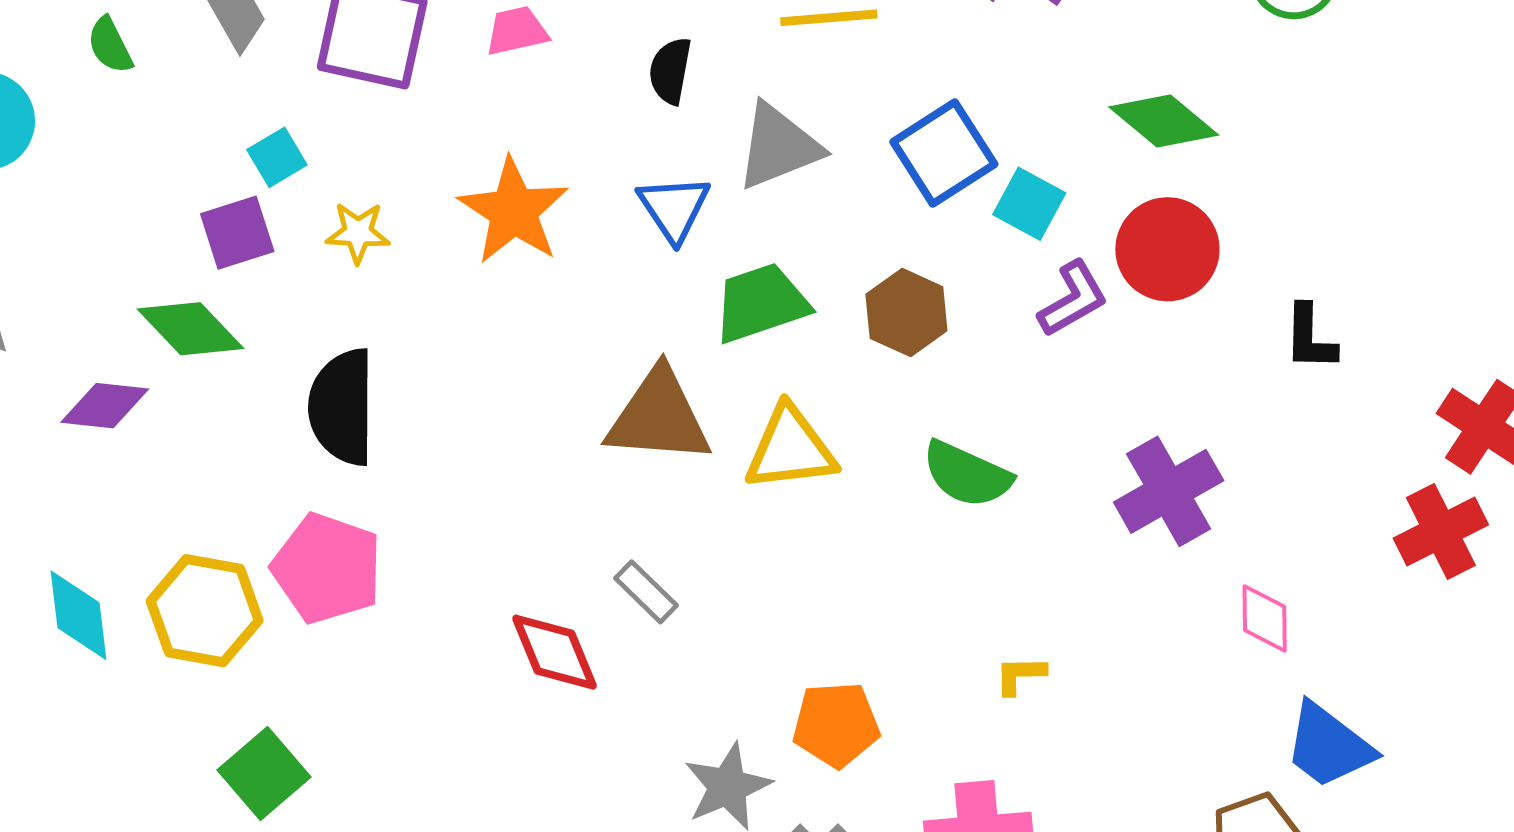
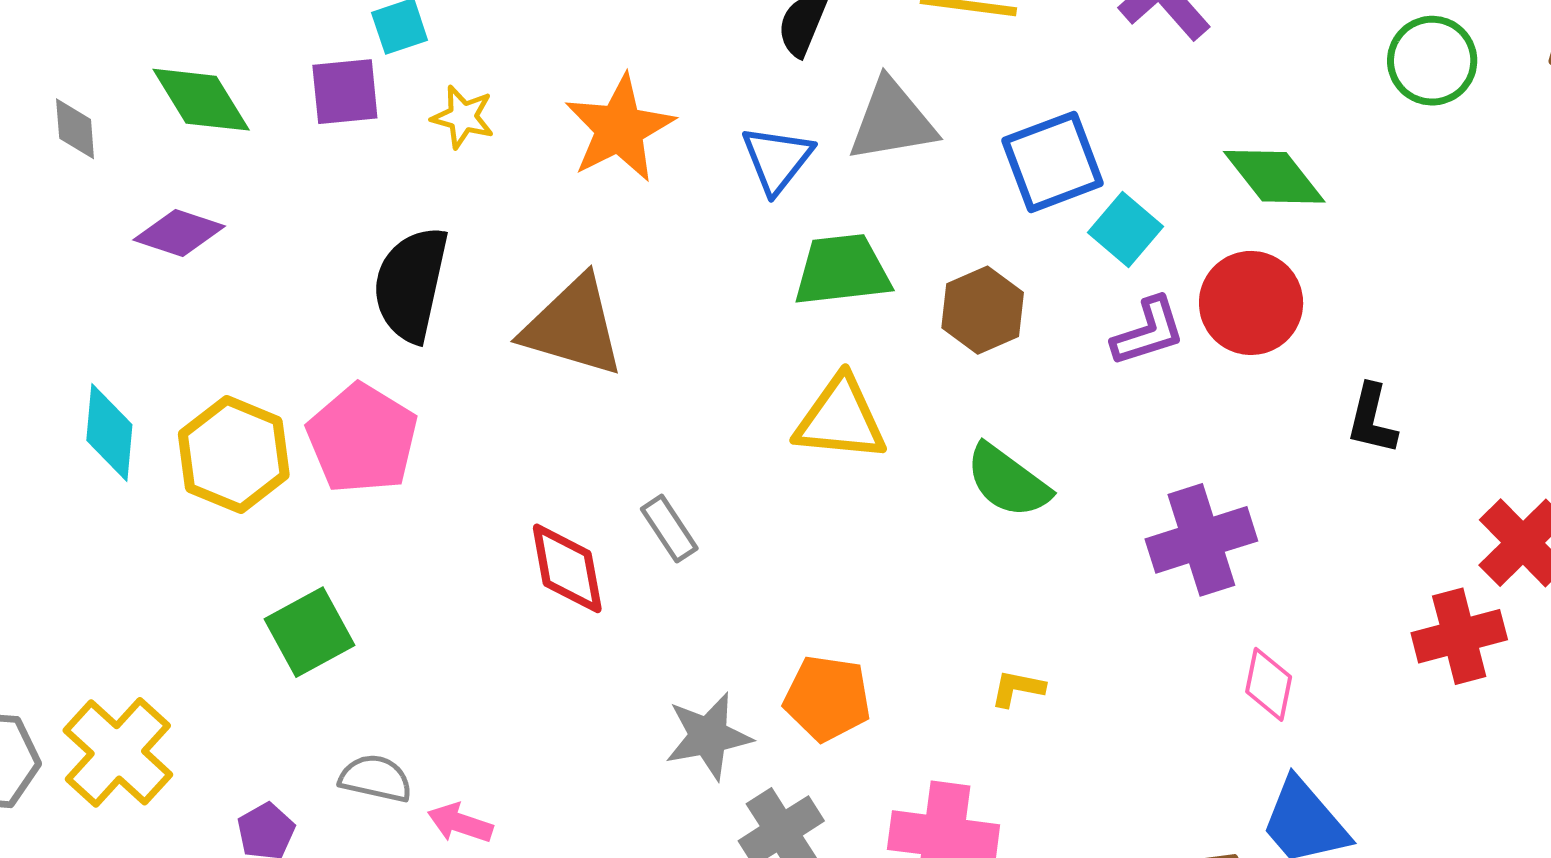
green diamond: (191, 329) -> (201, 100), moved
brown triangle: (659, 417) -> (573, 327), moved
green square: (264, 774) -> (309, 632), moved

